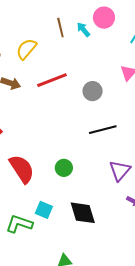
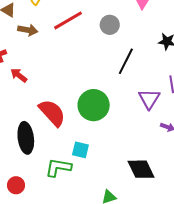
black line: (103, 130) -> (126, 61), turned -40
green circle: (64, 168) -> (94, 105), size x1.8
black diamond: (83, 213) -> (141, 169), moved

